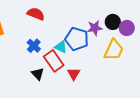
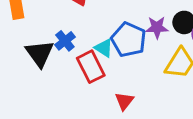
black triangle: (38, 74) -> (40, 54), moved, size x1.5
red triangle: (74, 74) -> (124, 101), moved

